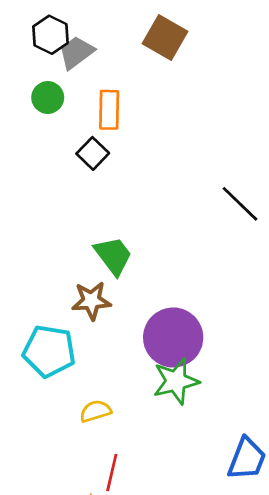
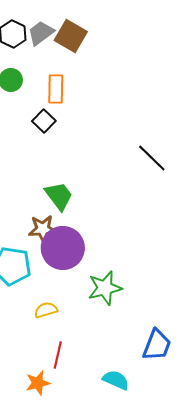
brown square: (165, 38) -> (71, 36), moved
gray trapezoid: (76, 53) -> (41, 33), moved
purple circle: (173, 337) -> (63, 248), moved

